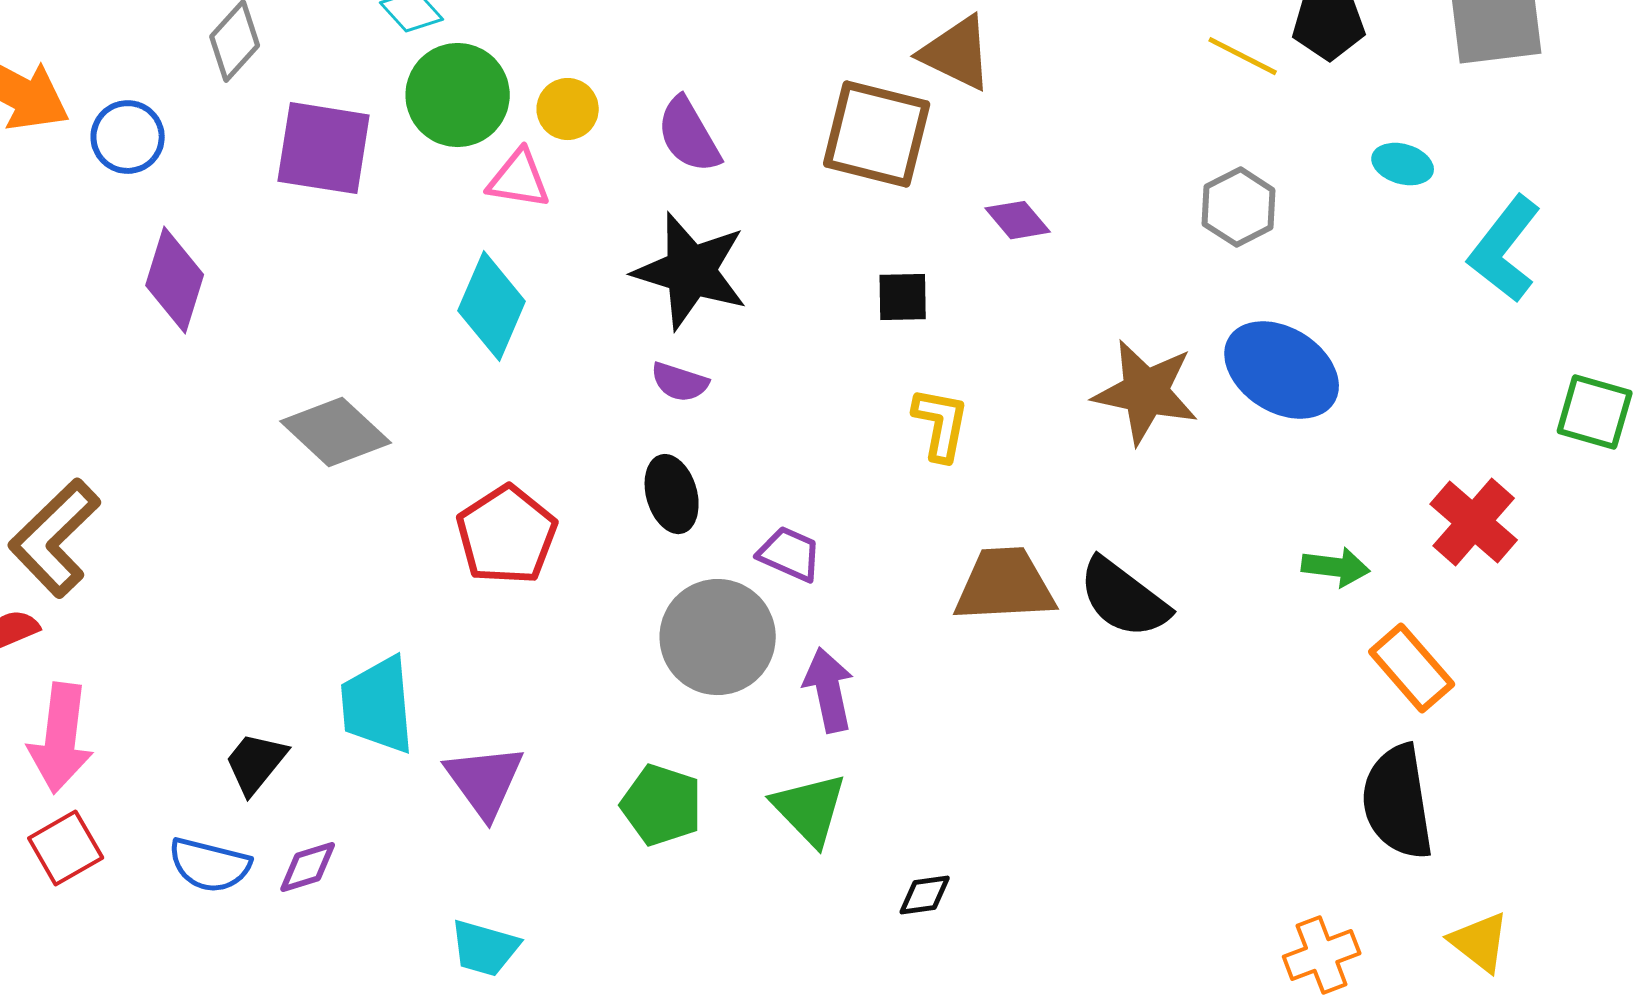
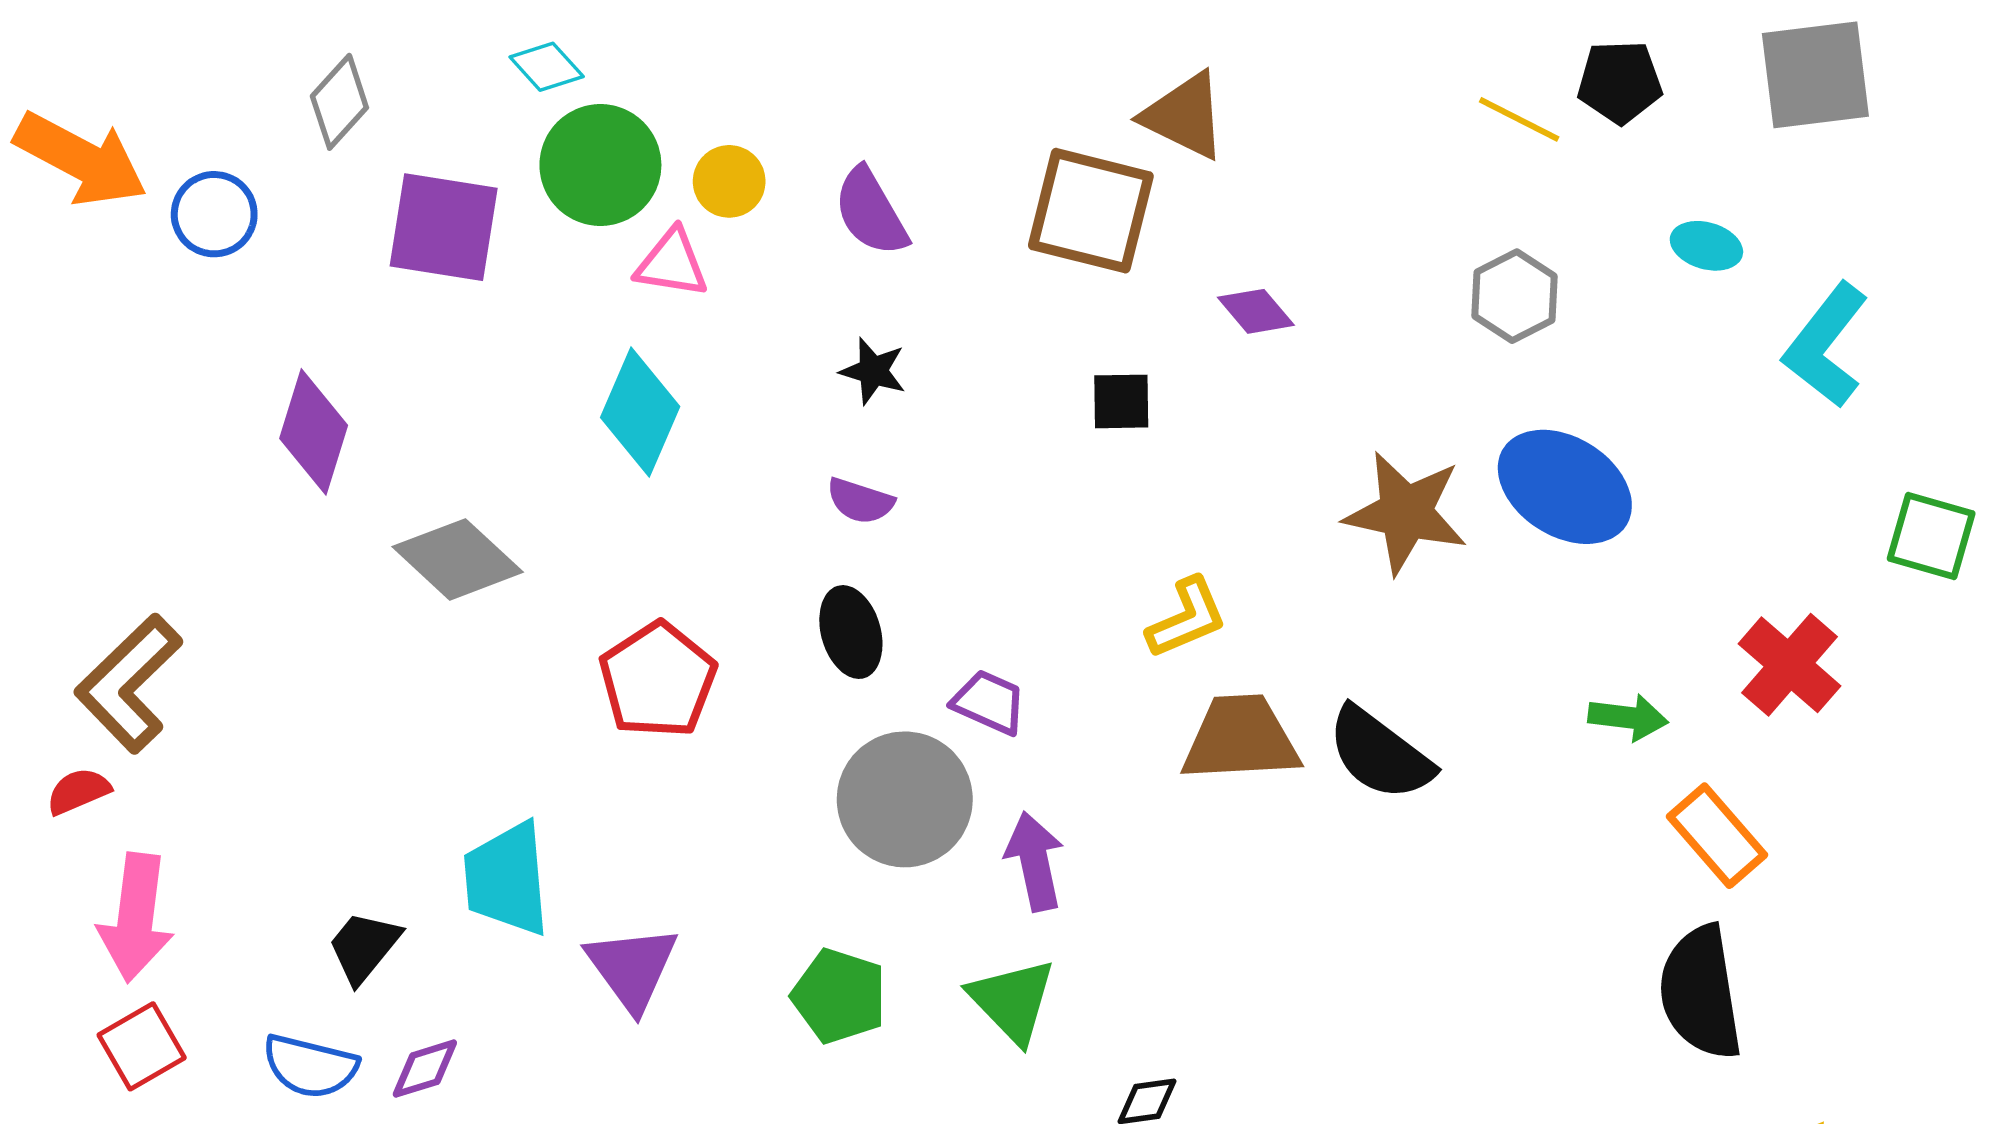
black star: (691, 271) -> (873, 371), size x0.5
purple diamond: (175, 280) -> (314, 432), moved
yellow L-shape: (941, 424) -> (1187, 618), moved, turned 56

